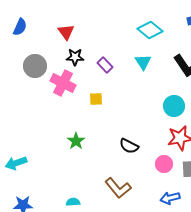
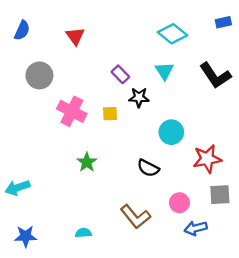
black star: (75, 57) -> (139, 97), moved
pink cross: (63, 83) -> (72, 111), moved
cyan circle: (174, 106) -> (171, 132), moved
pink circle: (164, 164) -> (179, 203), moved

